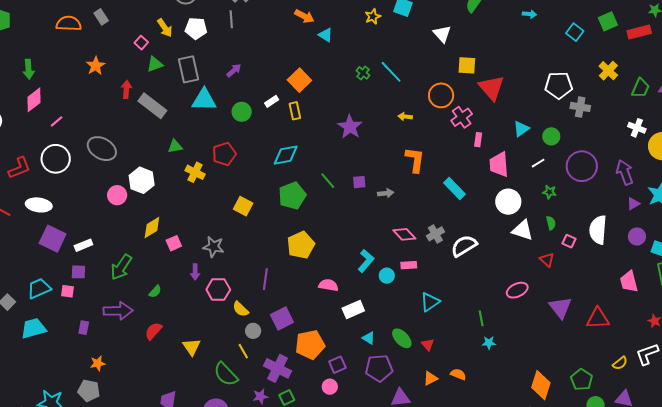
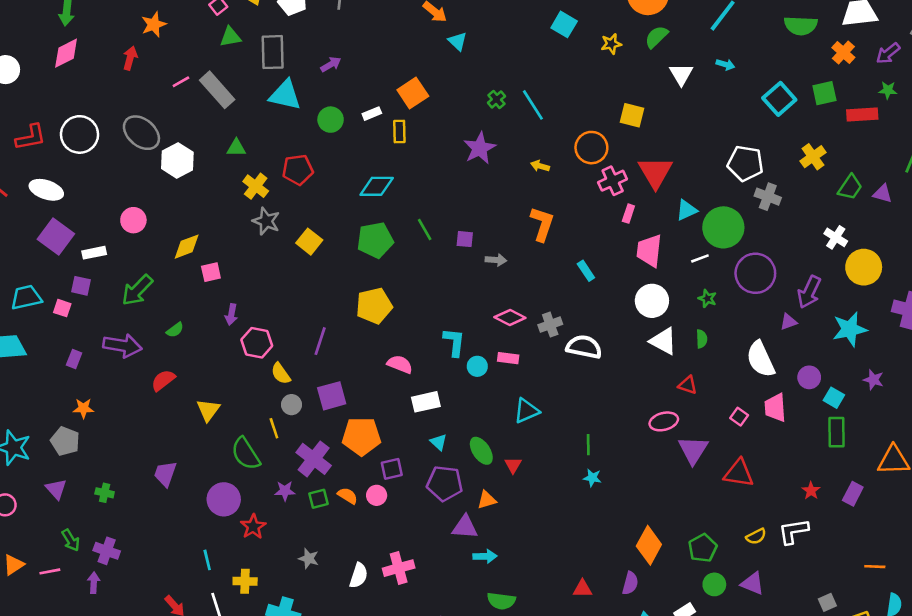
yellow star: (373, 17) -> (611, 44), moved
cyan square: (575, 32) -> (779, 99), size x1.4
white triangle: (442, 34) -> (681, 74), moved
red triangle: (491, 88) -> (655, 172), moved
red arrow: (126, 89) -> (130, 58), moved
pink line: (57, 121) -> (181, 82), moved
purple star: (350, 127) -> (480, 148), moved
green circle: (551, 136) -> (723, 227), size x1.8
purple arrow: (625, 172) -> (809, 292), turned -145
white hexagon: (142, 180) -> (177, 160), moved
cyan rectangle: (454, 189) -> (586, 271), size x0.7
pink circle: (117, 195) -> (133, 220), moved
purple triangle: (633, 204) -> (788, 322), moved
white semicircle: (598, 230) -> (761, 359), turned -40
pink diamond: (404, 234) -> (510, 318), turned -30
pink square: (569, 241) -> (739, 417), moved
white semicircle: (464, 246) -> (584, 347), turned 32
gray star: (213, 247) -> (266, 221), moved
red triangle: (547, 260) -> (688, 385), turned -35
cyan L-shape: (366, 261) -> (454, 342), turned -45
pink trapezoid: (629, 282) -> (775, 408), moved
pink ellipse: (517, 290) -> (664, 421), moved
orange semicircle: (458, 374) -> (348, 496), moved
orange triangle: (430, 378) -> (487, 500), moved

